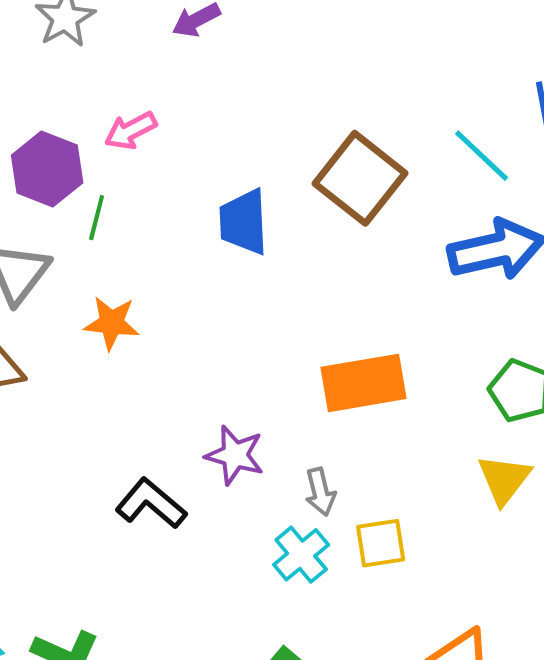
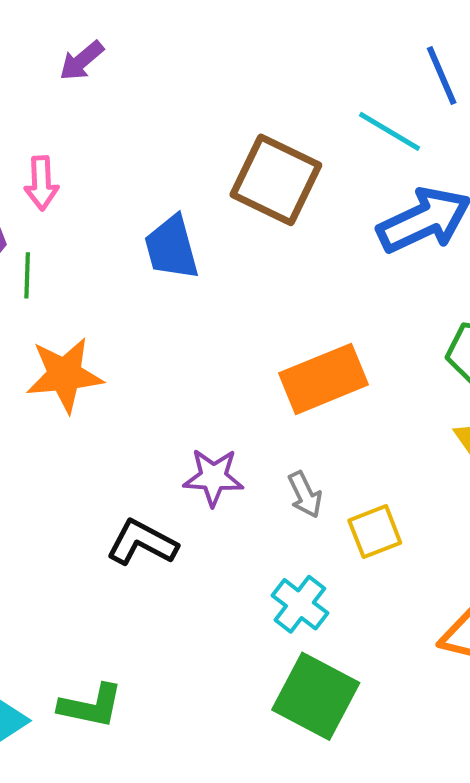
pink arrow: (131, 131) -> (41, 183), turned -52
orange star: (112, 323) -> (65, 375), size x1.4
cyan cross: (301, 555) -> (300, 604), moved

